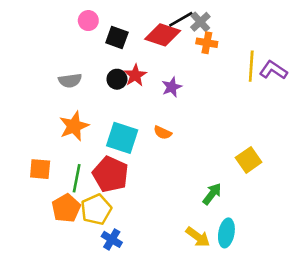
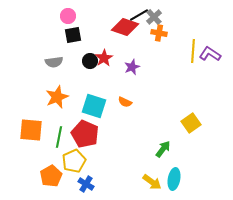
black square: (117, 37) -> (73, 35), moved, turned -30
orange square: (40, 169) -> (31, 130), size x1.4
orange pentagon: (66, 208) -> (51, 176), moved

